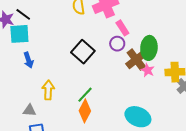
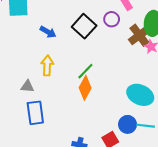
purple circle: (117, 44) -> (112, 19), moved
blue arrow: (29, 60) -> (48, 32), moved, turned -42

